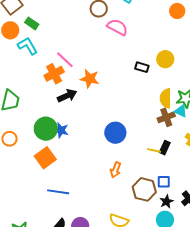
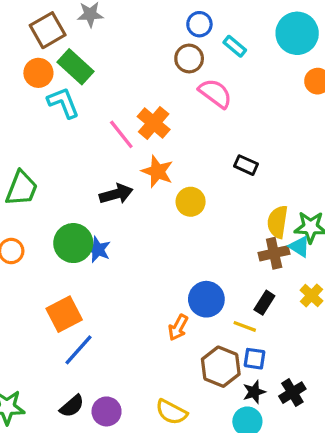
green rectangle: (32, 23) -> (75, 67), size x1.5
yellow circle: (165, 59) -> (191, 202), moved
orange cross: (54, 74) -> (154, 123), moved, turned -30
blue circle: (115, 133) -> (206, 299), moved
yellow line: (154, 150) -> (245, 326), moved
orange square: (45, 158) -> (64, 314), moved
blue line: (58, 192) -> (79, 350), turned -65

